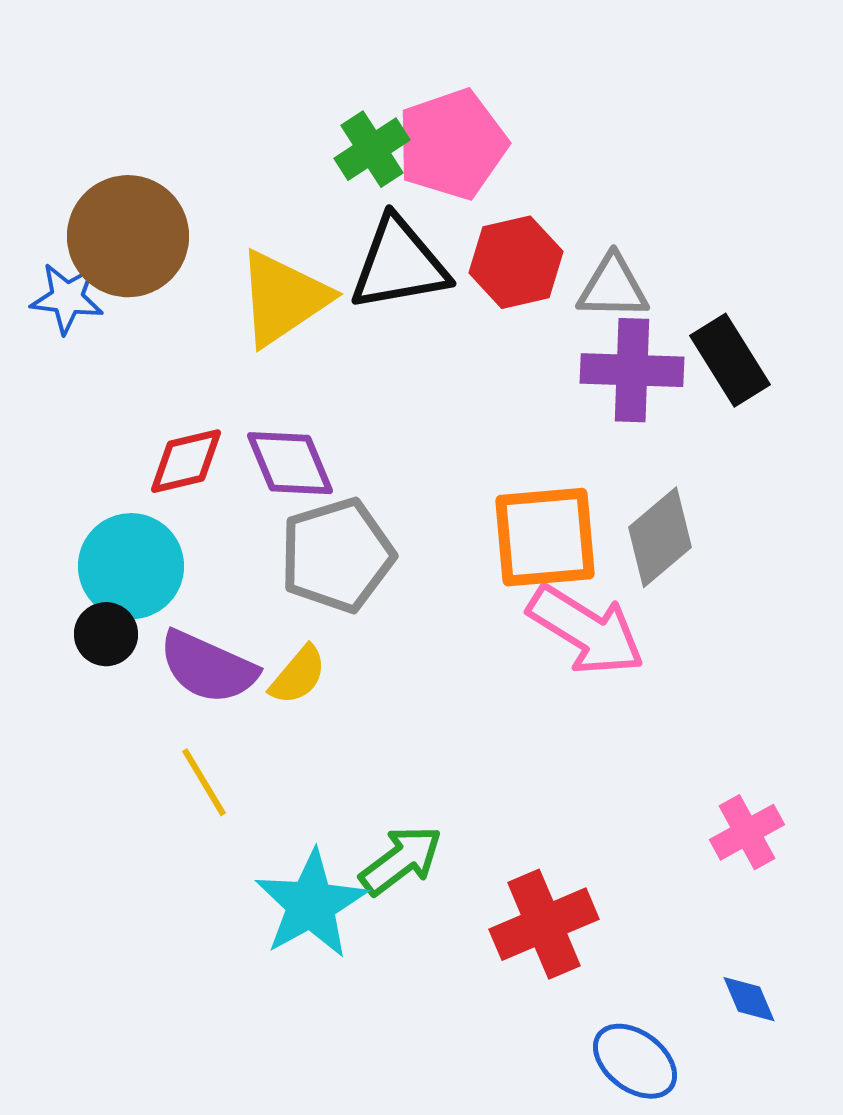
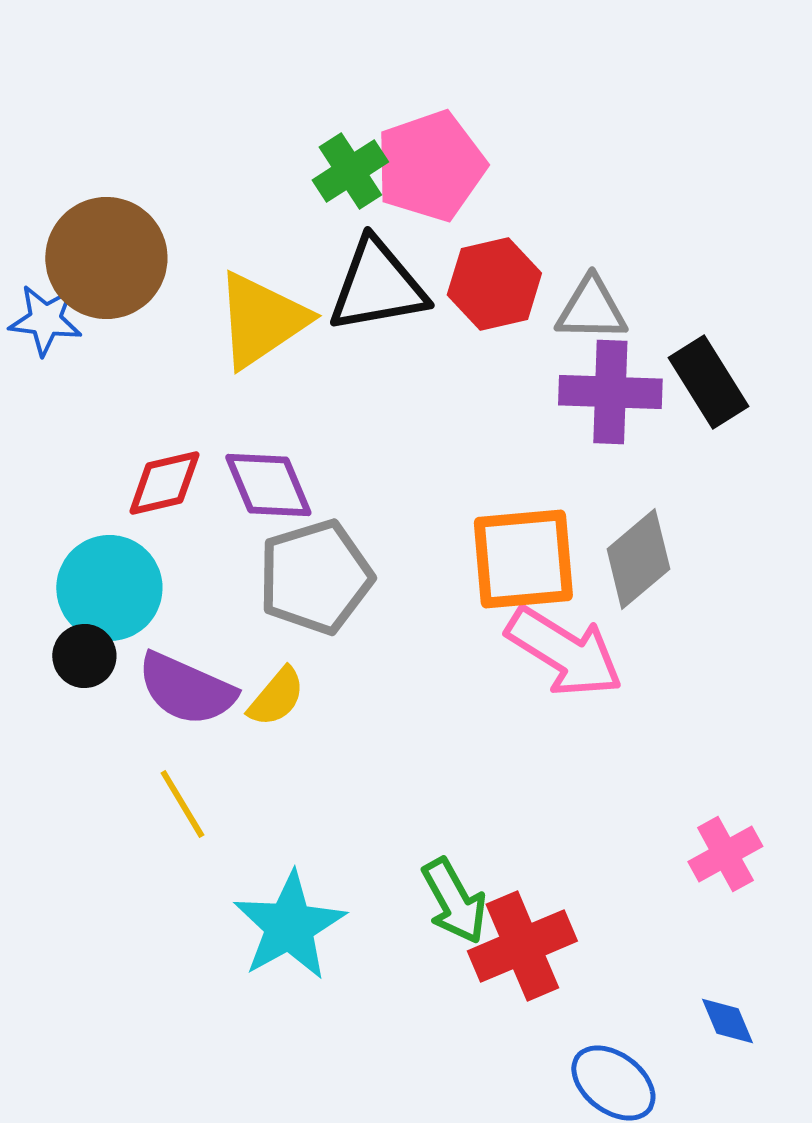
green arrow: (401, 860) -> (454, 901), moved, turned 98

